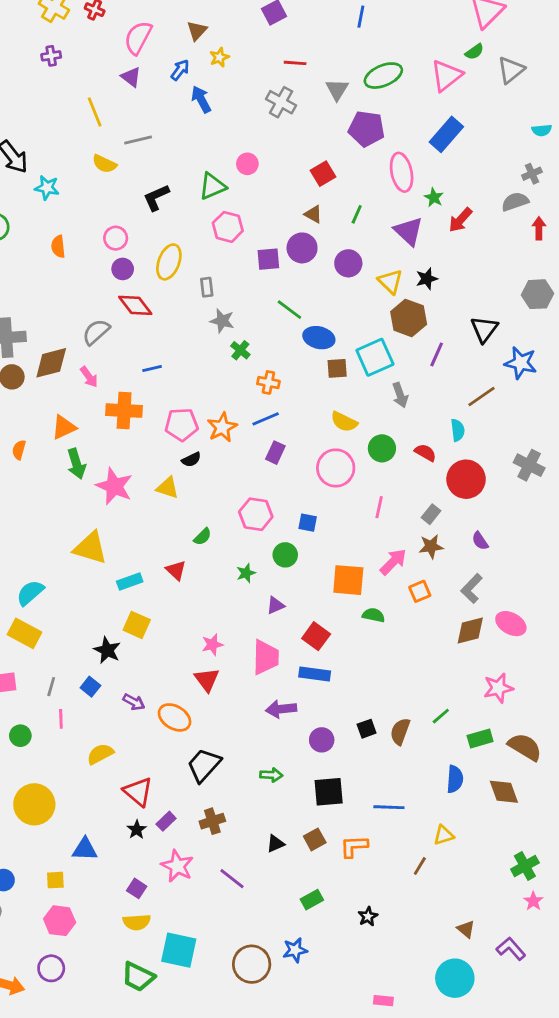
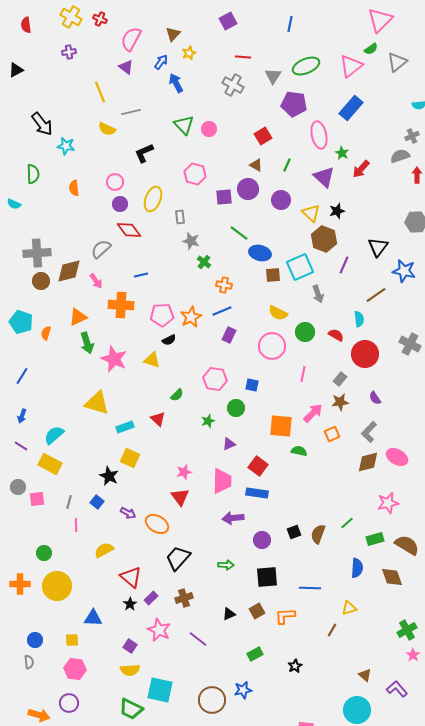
green triangle: (212, 186) -> (184, 125), moved, turned -50
green circle: (20, 736) -> (44, 553), moved

